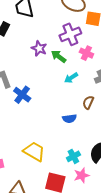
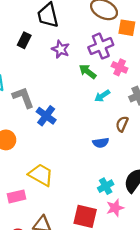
purple star: (39, 48) -> (61, 49), moved
yellow trapezoid: (34, 151) -> (41, 175), moved

